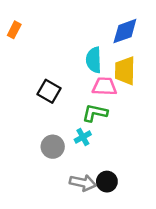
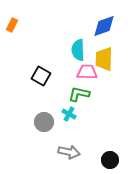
cyan cross: (83, 137) -> (69, 114), turned -32
black circle: (107, 182) -> (110, 160), moved

